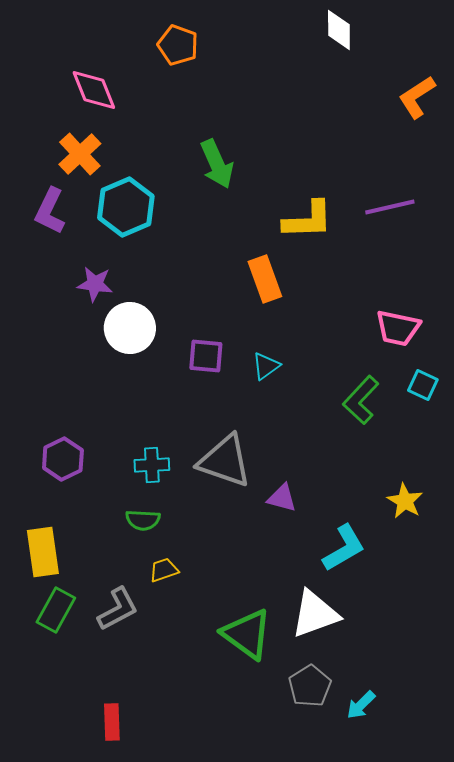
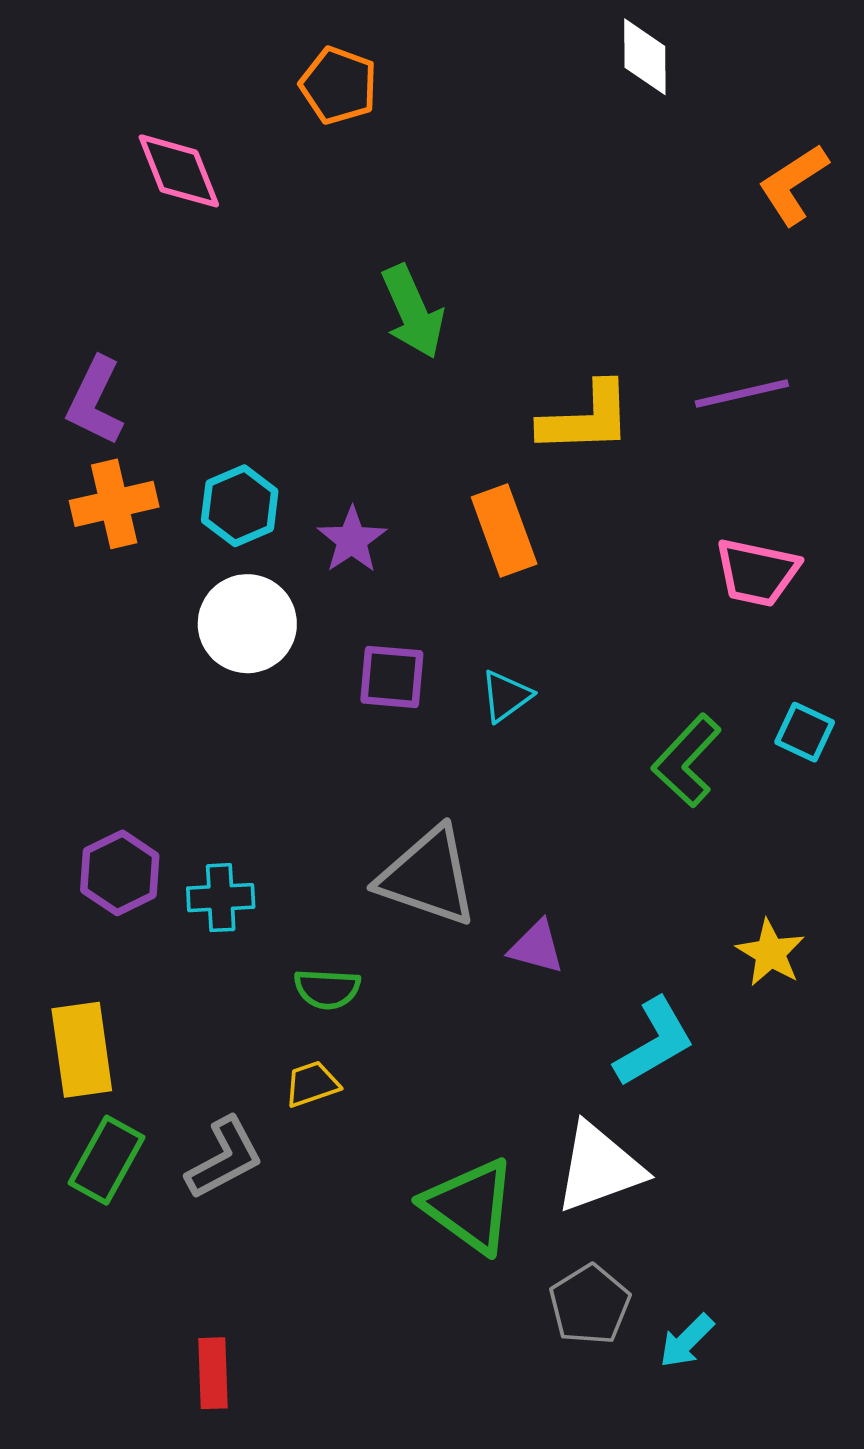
orange cross: (80, 154) -> (114, 504), moved, turned 30
cyan hexagon: (126, 207) -> (240, 506), moved, size x0.7
purple star: (95, 284) -> (352, 540), moved, turned 30
pink trapezoid: (398, 328) -> (757, 572), moved
cyan cross: (152, 465) -> (221, 898), moved
green semicircle: (143, 520) -> (327, 989), moved

